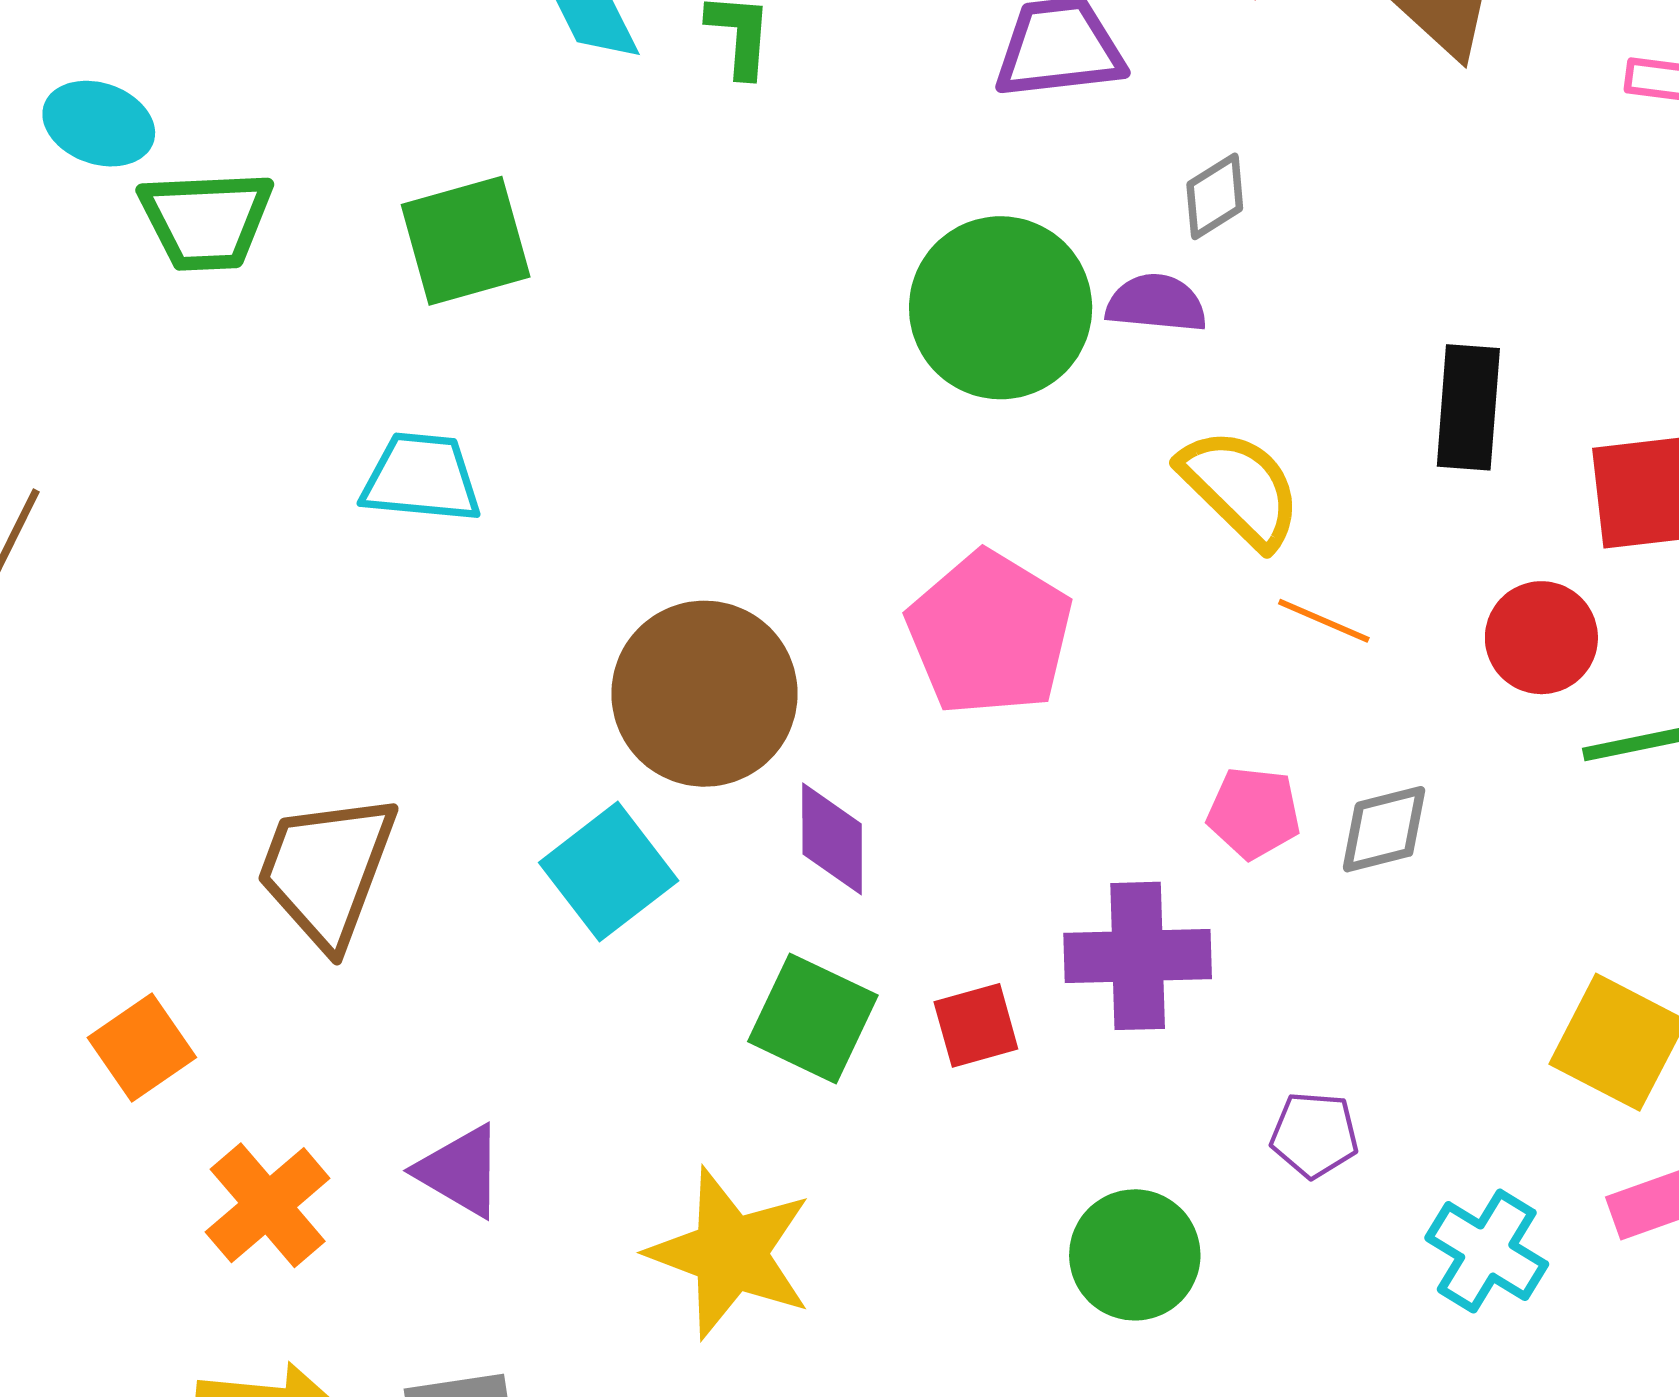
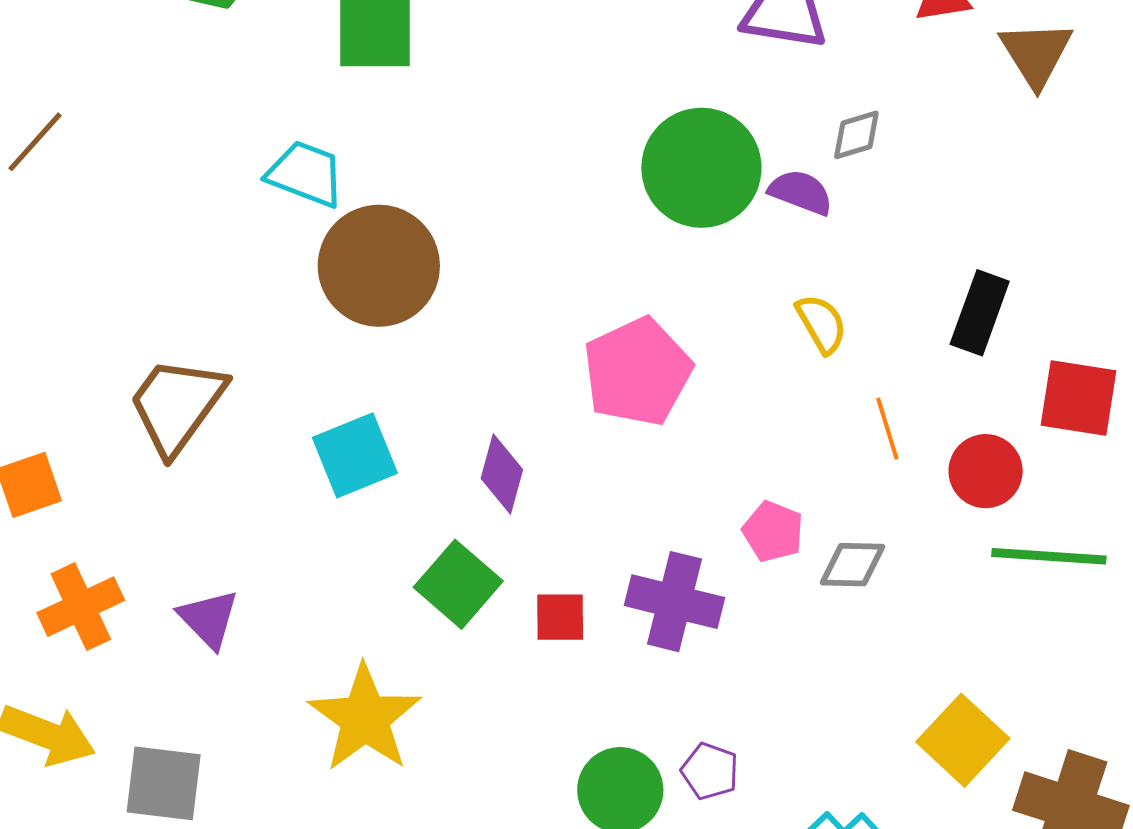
yellow semicircle: (1240, 488) -> (821, 324), size x0.7
orange line: (1324, 621) -> (887, 429), moved, turned 34
brown circle: (705, 694) -> (379, 266), moved
purple pentagon: (1314, 1135) -> (710, 771), moved

